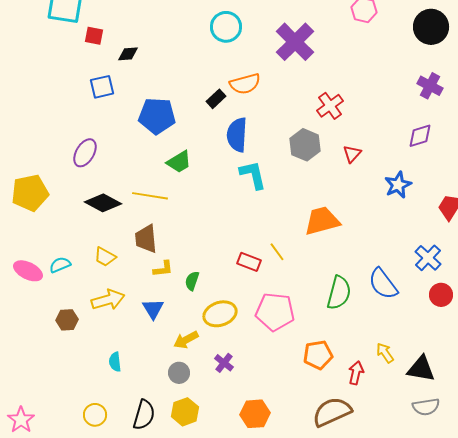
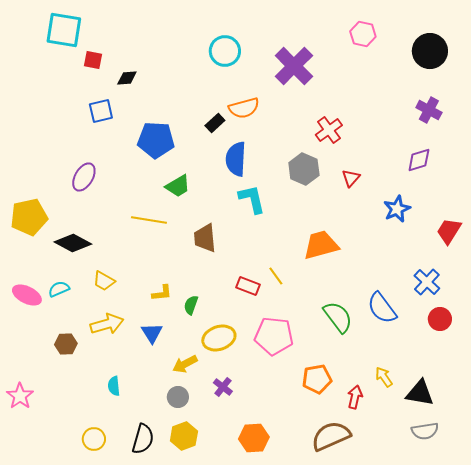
black diamond: (103, 203) -> (73, 243), moved
brown trapezoid: (146, 239) -> (205, 238), moved
green semicircle: (339, 293) -> (338, 317), turned -52
pink star: (21, 420) -> (20, 396), moved

